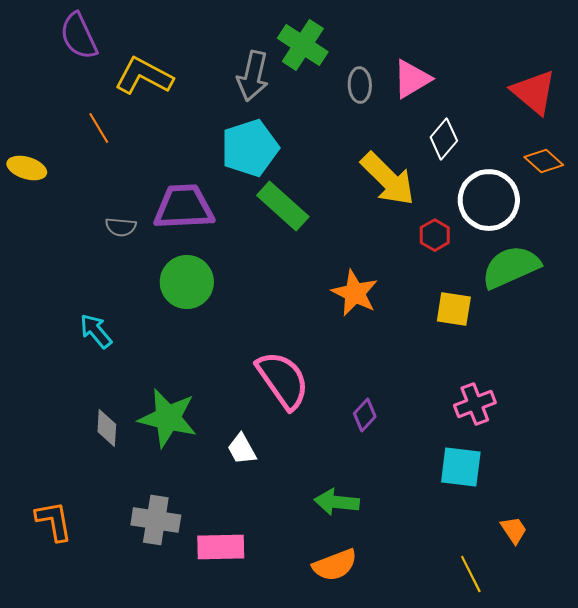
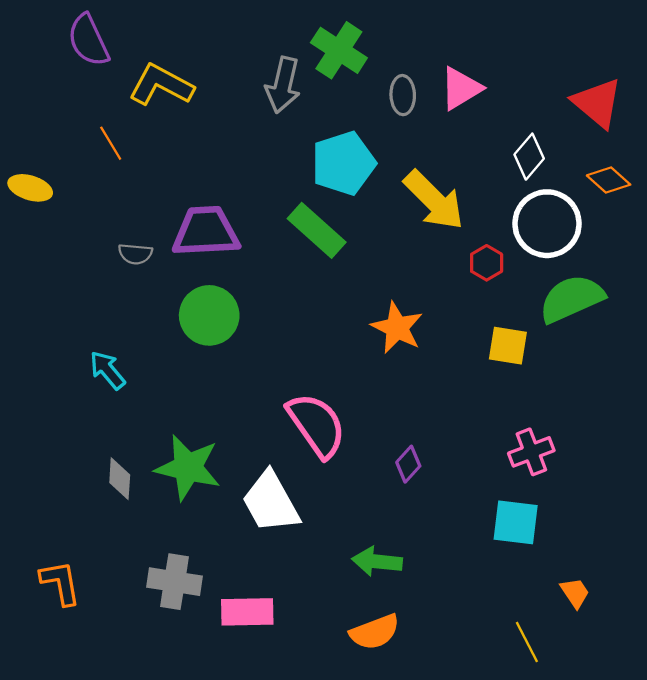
white diamond: (444, 139) -> (529, 157), moved
cyan pentagon: (250, 148) -> (343, 163), moved
white trapezoid: (242, 449) -> (271, 502), size x1.8

